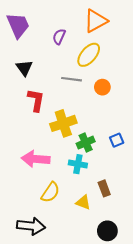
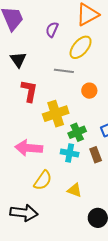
orange circle: (102, 87) -> (89, 91), moved
brown rectangle: (104, 188) -> (96, 155), moved

